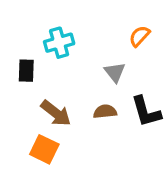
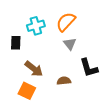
orange semicircle: (139, 36) -> (66, 22), moved, size x1.5
brown semicircle: (105, 112) -> (64, 81), moved

